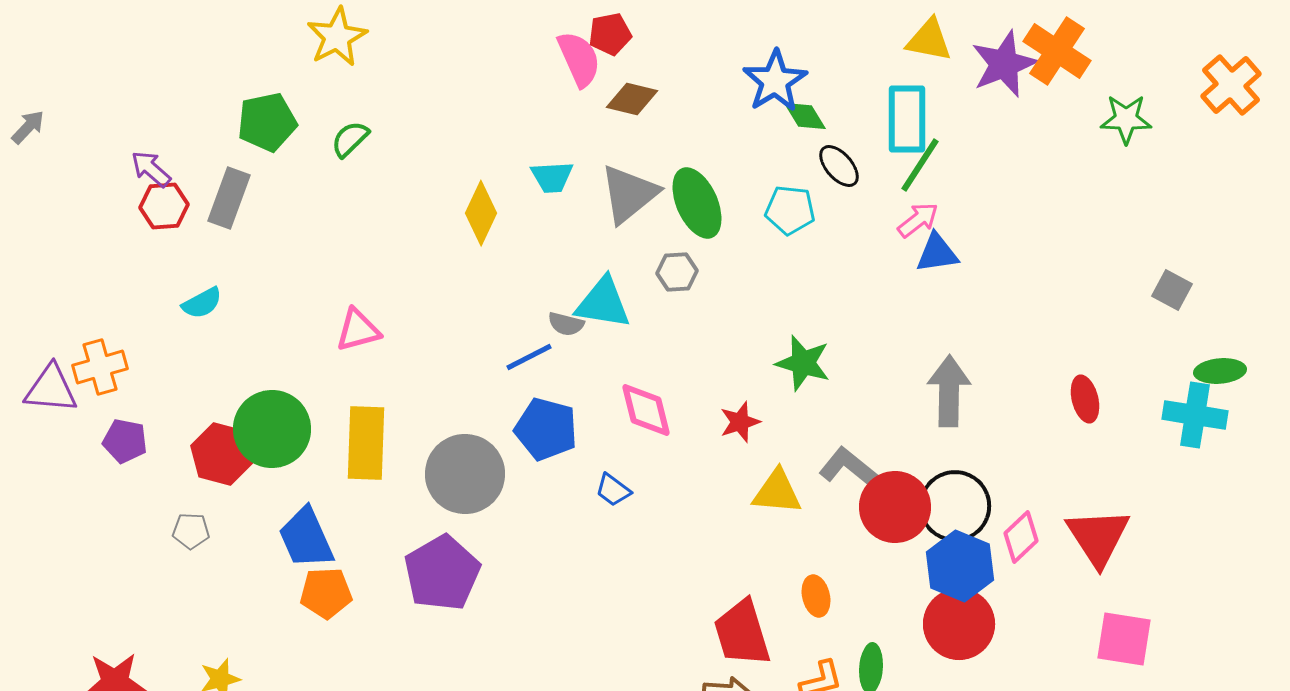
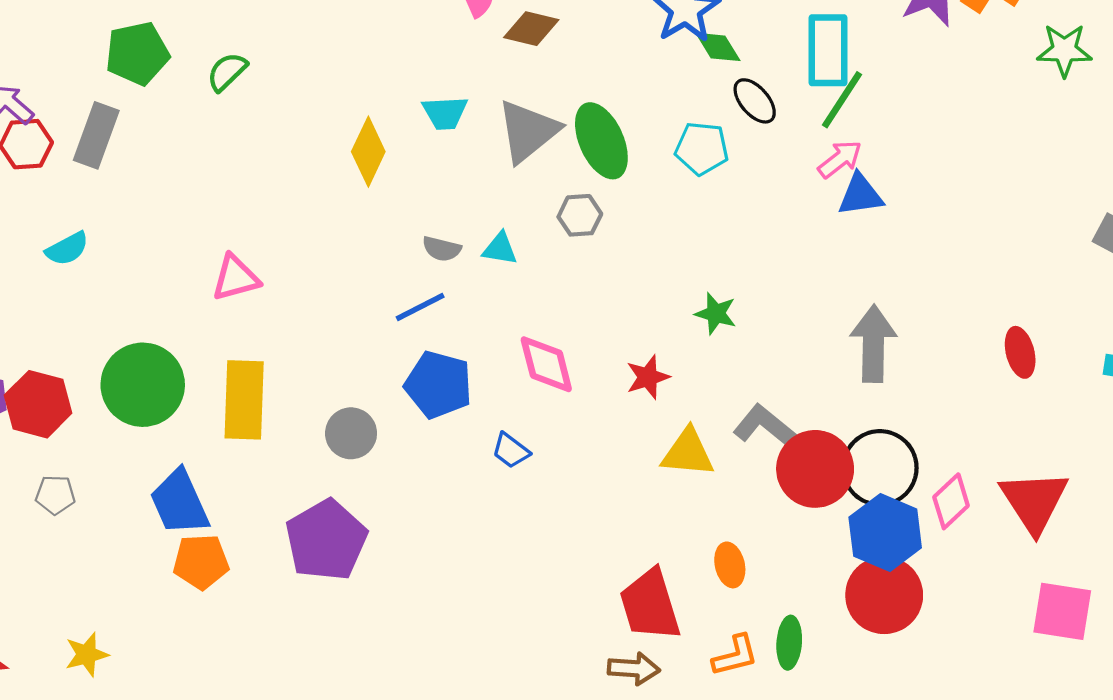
cyan triangle: (603, 303) -> (500, 249), size x0.6
gray semicircle: (566, 324) -> (442, 249), moved
green star: (803, 363) -> (716, 314), size x0.7
red hexagon: (222, 454) -> (38, 404), moved
gray circle: (465, 474) -> (351, 433), size x0.6

